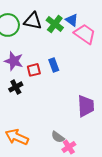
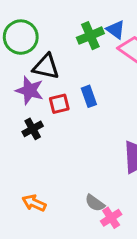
black triangle: (33, 21) -> (46, 67), moved
green cross: (55, 24) -> (90, 36), turned 30
orange arrow: (17, 137) -> (34, 203), size x0.7

